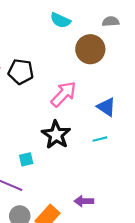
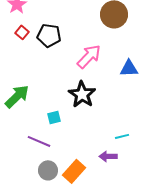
blue triangle: (106, 107) -> (129, 68), turned -36
cyan line: (100, 139) -> (122, 136), moved

